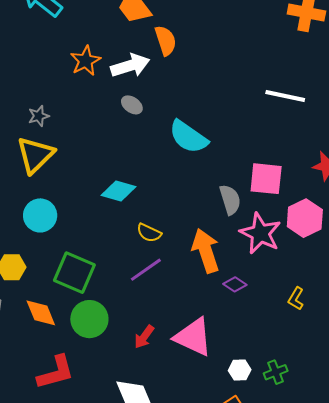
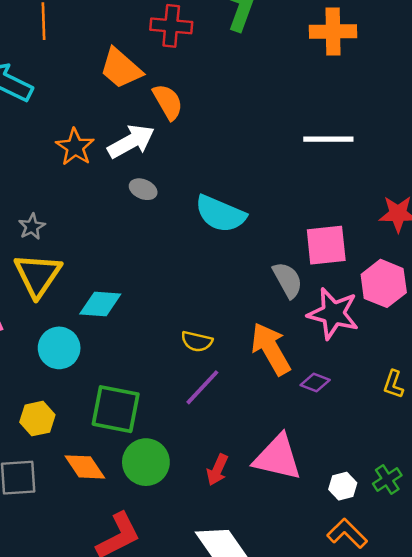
cyan diamond: (118, 191) -> (100, 304), moved

